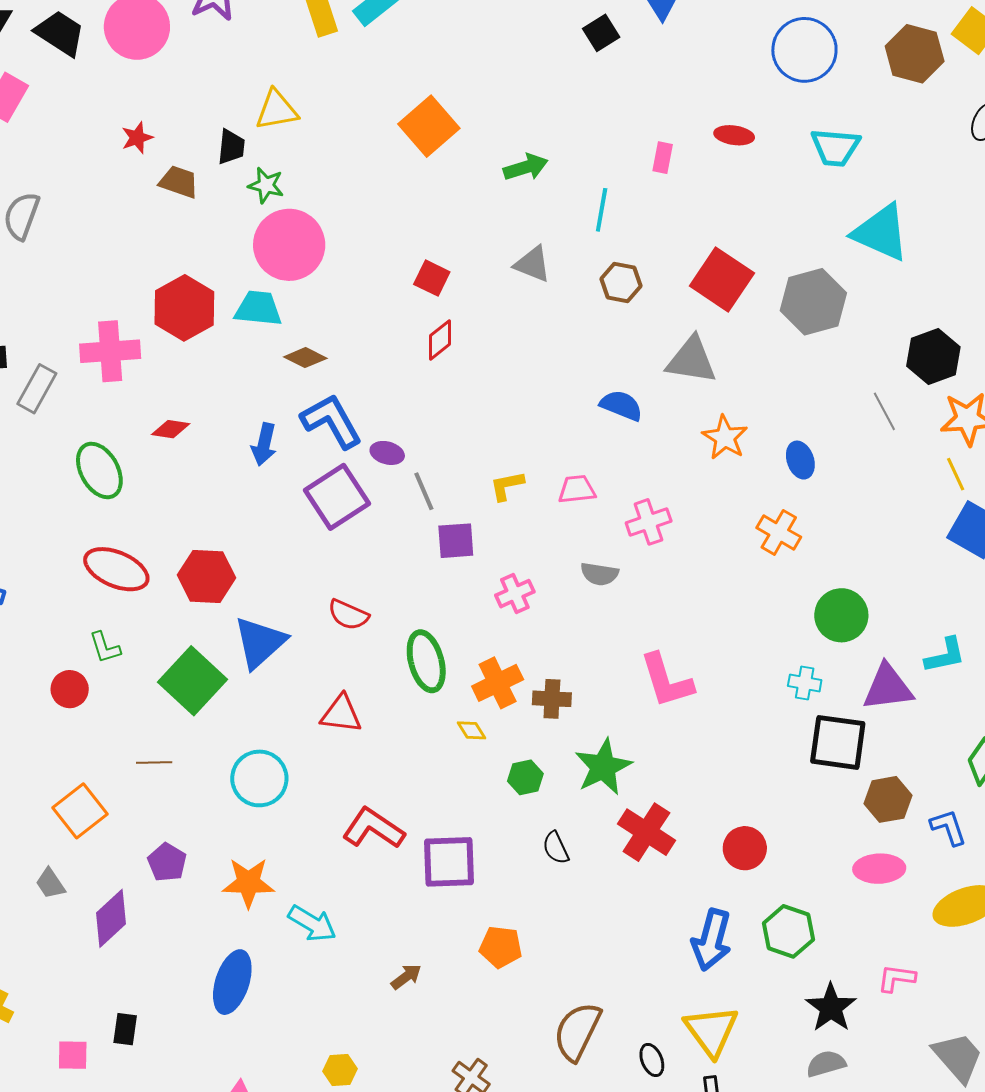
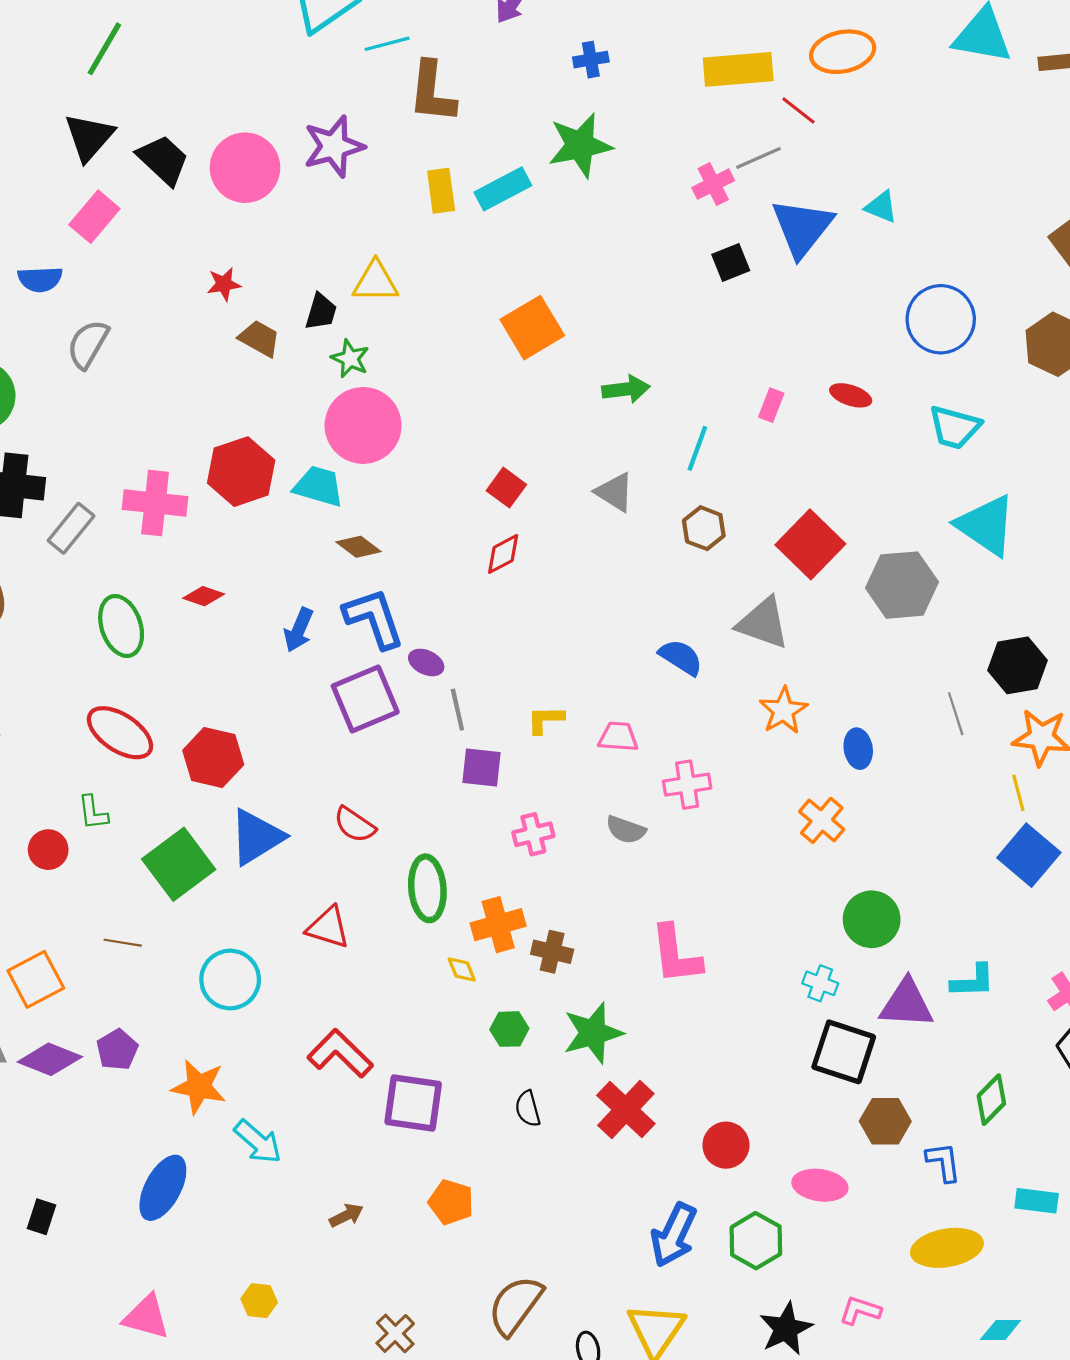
pink ellipse: (879, 869) -> (820, 1185), moved
purple diamond: (111, 918) -> (50, 1059), moved, turned 54

